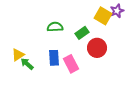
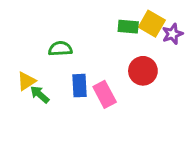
purple star: (117, 11) -> (172, 34), moved
green semicircle: (55, 27) -> (60, 49), moved
green rectangle: (82, 33) -> (128, 27), moved, turned 40

